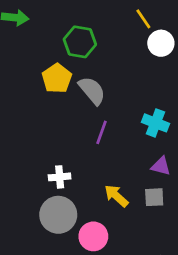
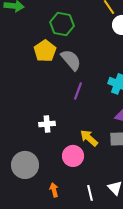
gray circle: (58, 215) -> (25, 165), moved
pink circle: (93, 236) -> (73, 156), moved

